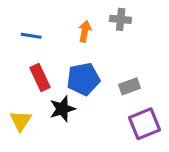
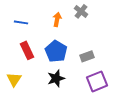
gray cross: (121, 19) -> (81, 11), turned 32
blue pentagon: (83, 79) -> (56, 51), turned -30
black star: (62, 109) -> (56, 78), moved

